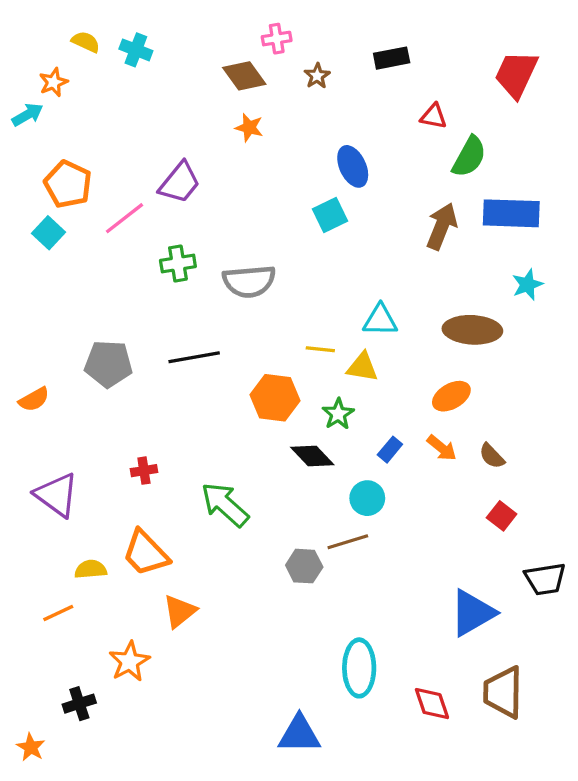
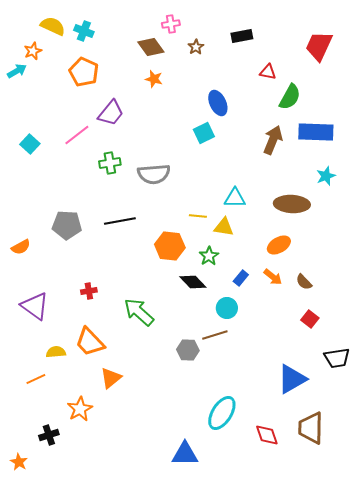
yellow semicircle: (86, 42) -> (53, 26), size x1.4
orange pentagon: (68, 184) -> (84, 72), moved
cyan ellipse: (359, 668) -> (222, 413), turned 32

